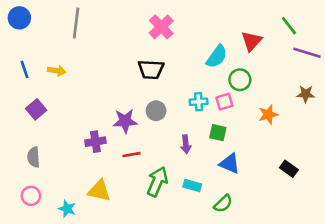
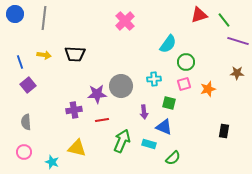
gray line: (76, 23) -> (44, 18), moved
red triangle: (251, 41) -> (199, 15), moved, turned 30
blue line: (25, 69) -> (20, 62), moved
black trapezoid: (151, 69) -> (75, 54), moved
pink square: (224, 102) -> (184, 84), moved
gray circle: (156, 111) -> (121, 86), size x1.5
blue triangle: (230, 164) -> (164, 127), moved
black rectangle: (289, 169) -> (224, 131), turned 64

